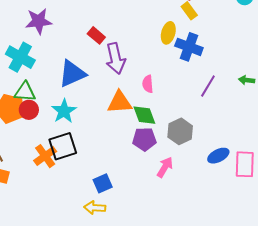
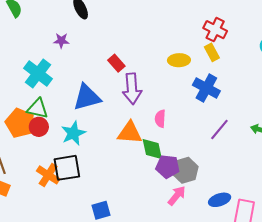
purple star: (39, 21) -> (61, 41), size x0.6
yellow ellipse: (168, 33) -> (179, 60), moved, turned 65
purple pentagon: (144, 139) -> (168, 167), moved
orange cross: (45, 156) -> (48, 175), turned -30
pink arrow: (165, 167) -> (177, 196), moved

